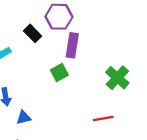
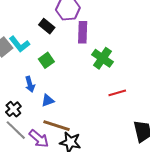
green square: (59, 72) -> (46, 60), moved
green cross: (117, 78) -> (102, 58), moved

